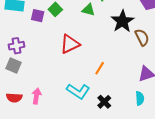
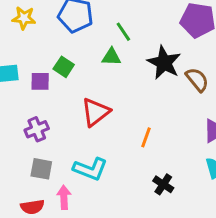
purple cross: (16, 46) -> (37, 129), moved
gray square: (13, 65) -> (41, 169), moved
cyan L-shape: (78, 91) -> (90, 169), moved

